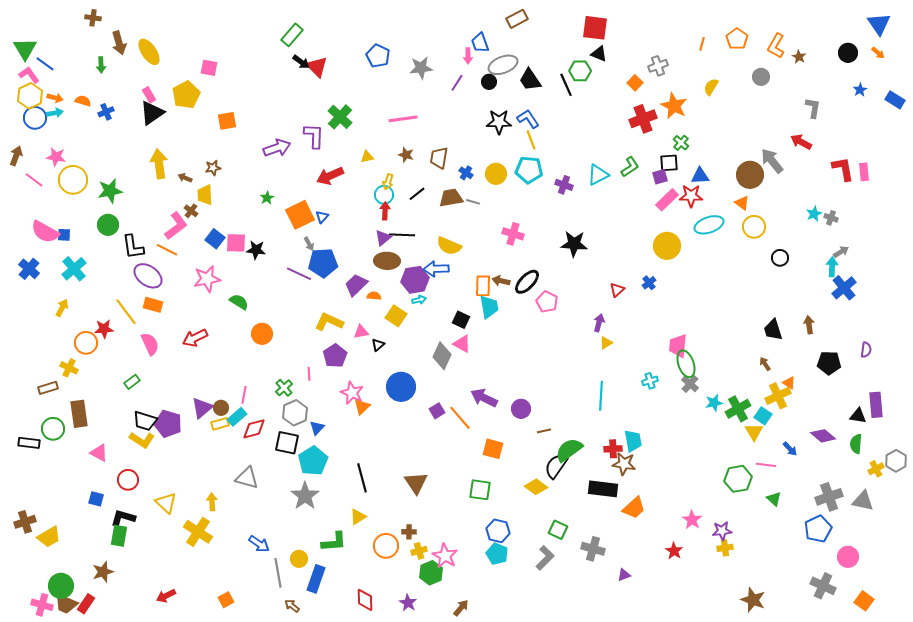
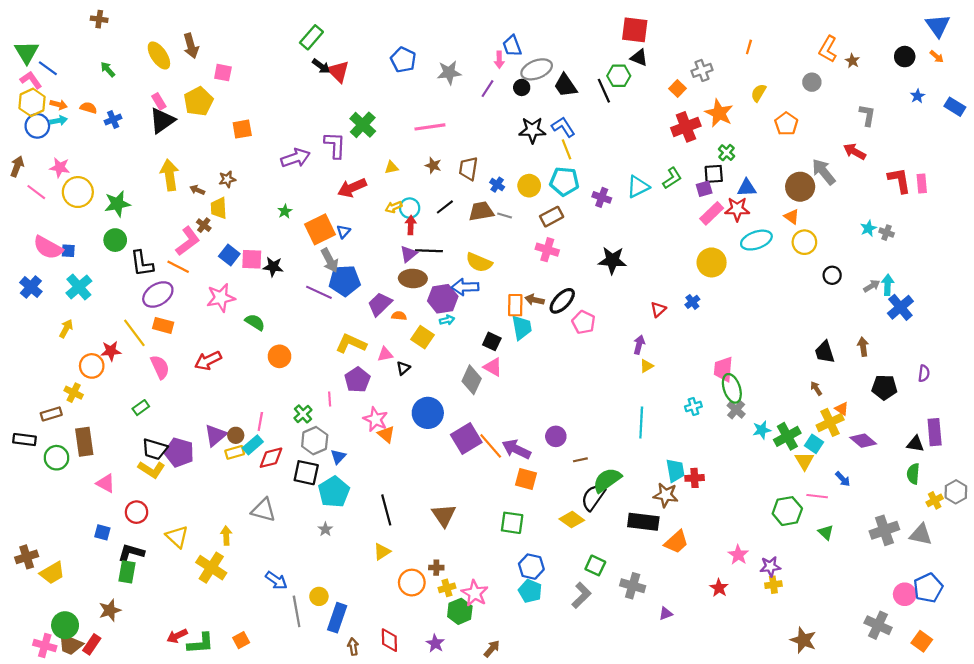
brown rectangle: (517, 19) -> (552, 217), moved
orange pentagon: (737, 39) -> (786, 124), moved
brown arrow: (119, 43) -> (191, 46), moved
green arrow: (101, 65) -> (108, 69), turned 140
yellow arrow: (388, 182) -> (394, 207), moved, turned 49
gray arrow: (309, 244) -> (330, 260), size x1.6
gray arrow: (841, 252) -> (872, 286), moved
purple ellipse: (148, 276) -> (158, 294), turned -68
purple arrow: (484, 398) -> (516, 449), moved
orange triangle: (362, 407) -> (386, 434), turned -36
purple square: (437, 411) -> (466, 438), size x1.8
purple diamond: (823, 436) -> (863, 441), moved
black rectangle: (29, 443) -> (24, 440), moved
red cross: (613, 449) -> (695, 478), moved
gray star: (305, 496) -> (325, 529), size x0.5
blue pentagon: (818, 529) -> (928, 588), moved
green L-shape: (334, 542) -> (201, 643), moved
brown arrow: (292, 606) -> (353, 647), moved, turned 42

